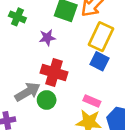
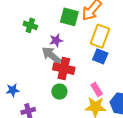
gray arrow: (28, 92) -> (51, 55), moved, turned -105
pink rectangle: (92, 101) -> (97, 89), turned 40

